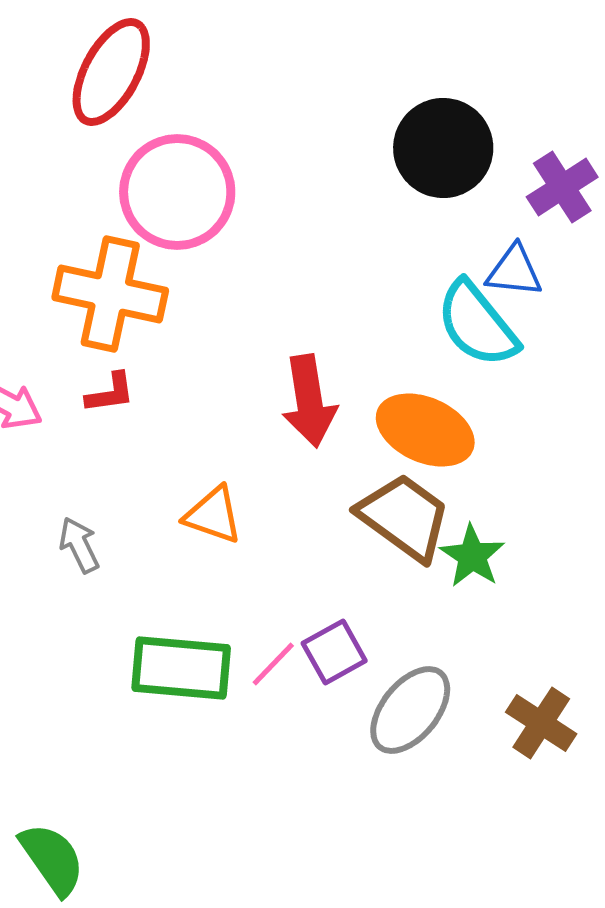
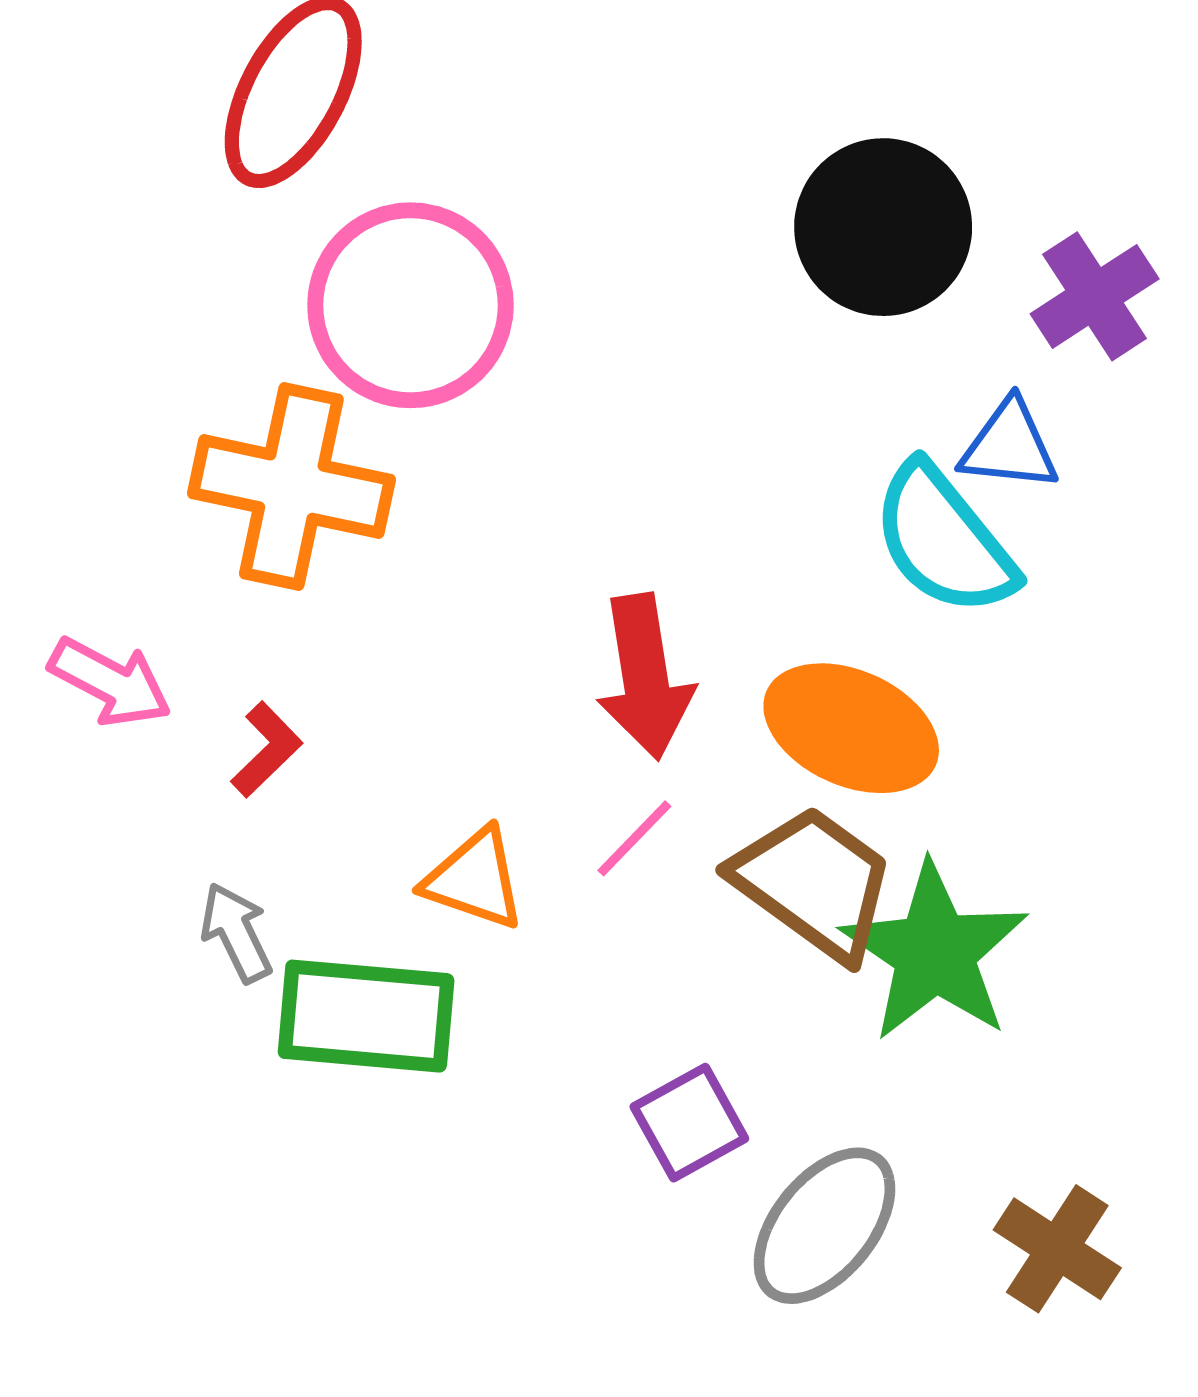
red L-shape: (110, 393) -> (267, 750), moved, turned -36
green star: (472, 556) -> (935, 952), size x1.6
pink line: (273, 664) -> (634, 838), moved
green rectangle: (181, 668) -> (366, 1016), moved

